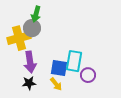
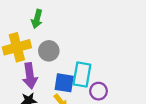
gray circle: (32, 28) -> (49, 51), moved

